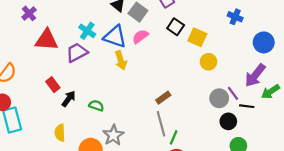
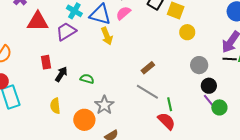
red rectangle: (53, 85) -> (46, 62), turned 32
purple line: (233, 93) -> (209, 101), moved
black line: (247, 106) -> (230, 59), moved
gray line: (161, 124) -> (147, 92), turned -40
green line: (174, 137) -> (170, 104), moved, turned -32

